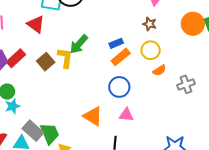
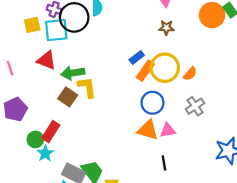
green arrow: (79, 44) -> (73, 73), moved, turned 55
yellow circle: (151, 50) -> (165, 68), moved, size x1.4
red rectangle: (16, 58) -> (51, 132), moved
gray cross: (186, 84) -> (195, 106), moved
orange triangle: (93, 116) -> (148, 130), moved

